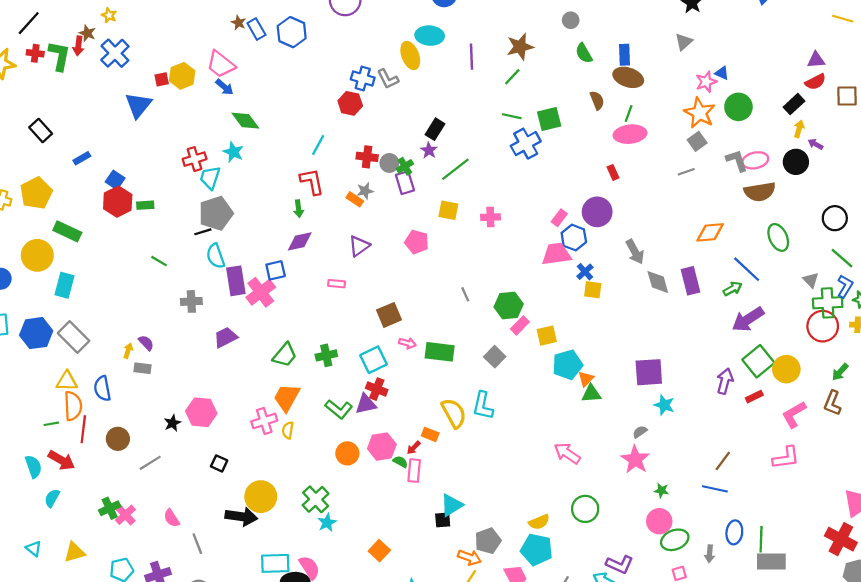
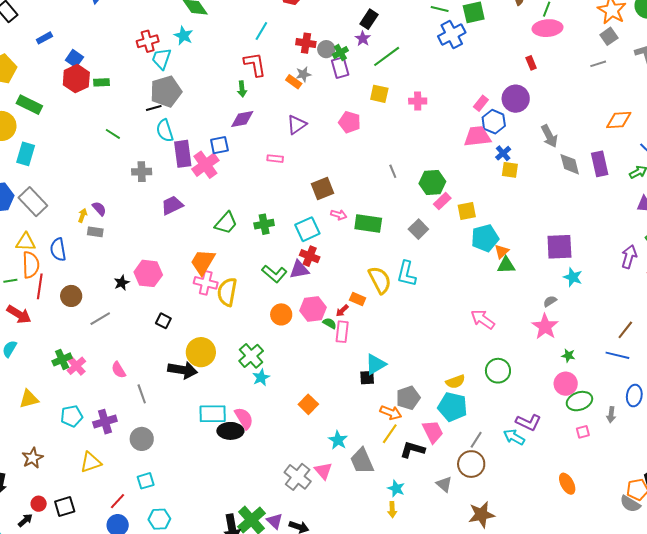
orange trapezoid: (287, 398) -> (203, 262), moved
pink cross: (264, 421) -> (206, 283), turned 30
yellow semicircle: (288, 430) -> (227, 292), size x1.8

